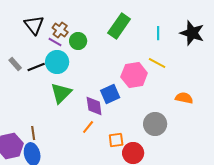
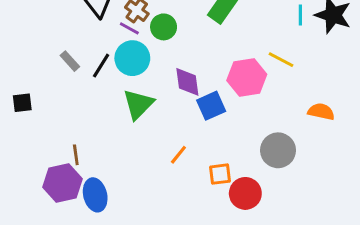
cyan line: (158, 33) -> (300, 15), moved
black line: (36, 67) -> (101, 66), turned -36
purple diamond: (94, 106) -> (187, 82), moved
brown line: (33, 133) -> (76, 155), moved

